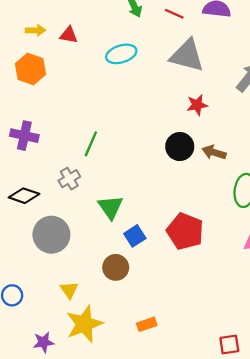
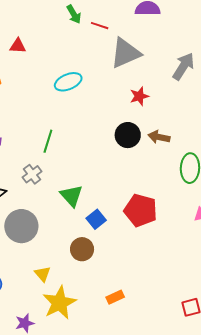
red line: (174, 14) -> (100, 26), moved
cyan ellipse: (121, 54) -> (68, 82), moved
gray triangle: (187, 56) -> (125, 53), turned -32

